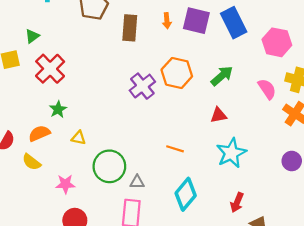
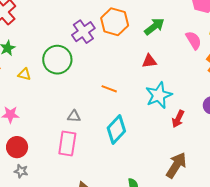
green circle: (109, 166) -> (57, 60), moved
red arrow: (237, 202) -> (178, 119), moved

